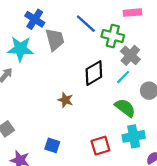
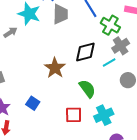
brown star: (65, 100) -> (55, 68), size x1.5
green semicircle: (125, 108) -> (87, 89), moved
cyan cross: (134, 136) -> (104, 115), turned -30

